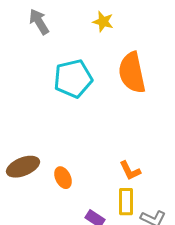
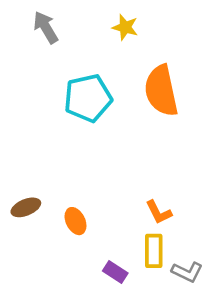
brown ellipse: (23, 167) -> (26, 207), size x0.7

